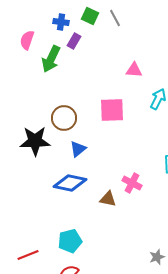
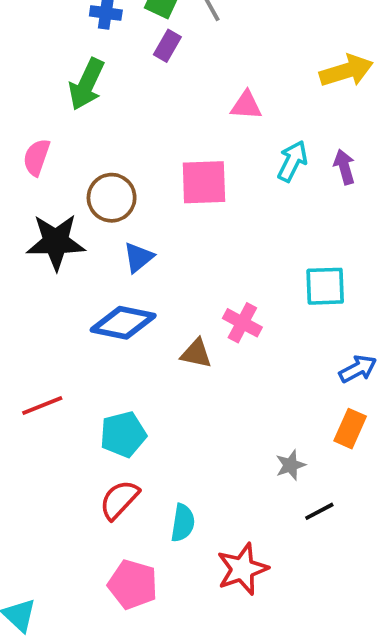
pink semicircle: (27, 40) -> (37, 157), moved
purple rectangle: (74, 41) -> (167, 46), moved
red line: (28, 255) -> (42, 405), moved

